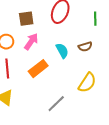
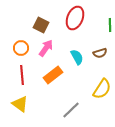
brown square: (26, 19) -> (41, 25), turned 35

